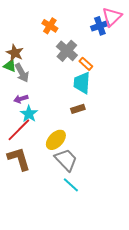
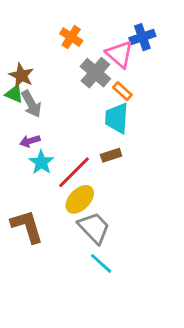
pink triangle: (112, 17) -> (120, 54), moved, turned -35
red line: (19, 130) -> (74, 172), moved

